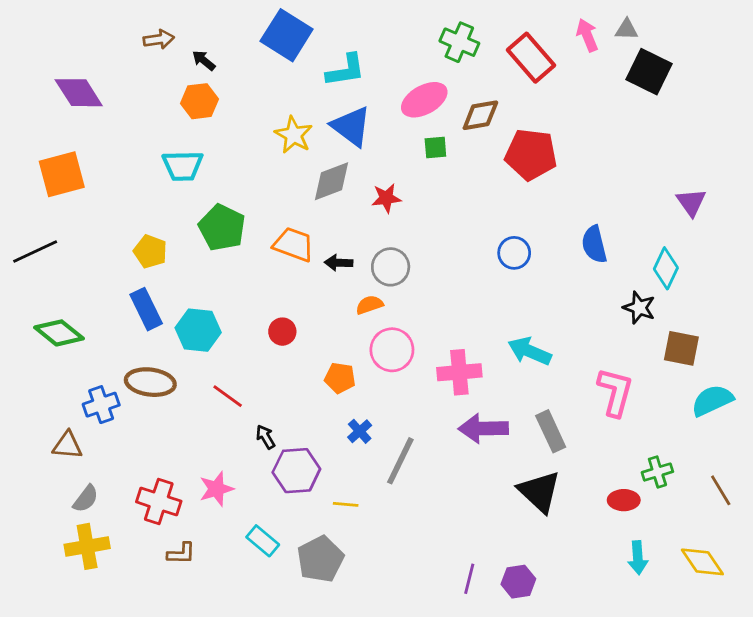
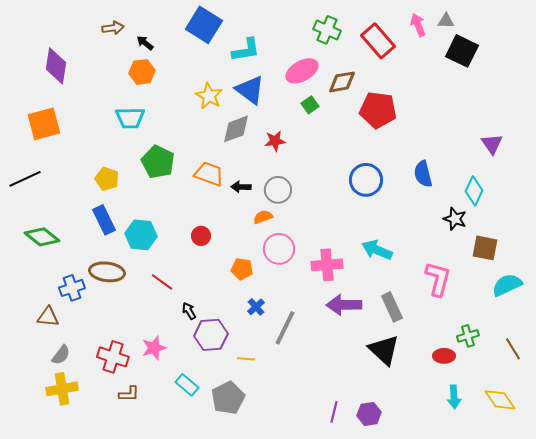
purple diamond: (79, 93) -> (56, 66), turned 42
green square: (435, 148) -> (310, 105), turned -30
blue circle: (514, 253) -> (366, 180), size x1.4

